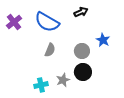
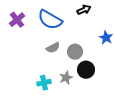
gray semicircle: (50, 50) -> (53, 48), turned 40
gray circle: (82, 51) -> (75, 52), moved

